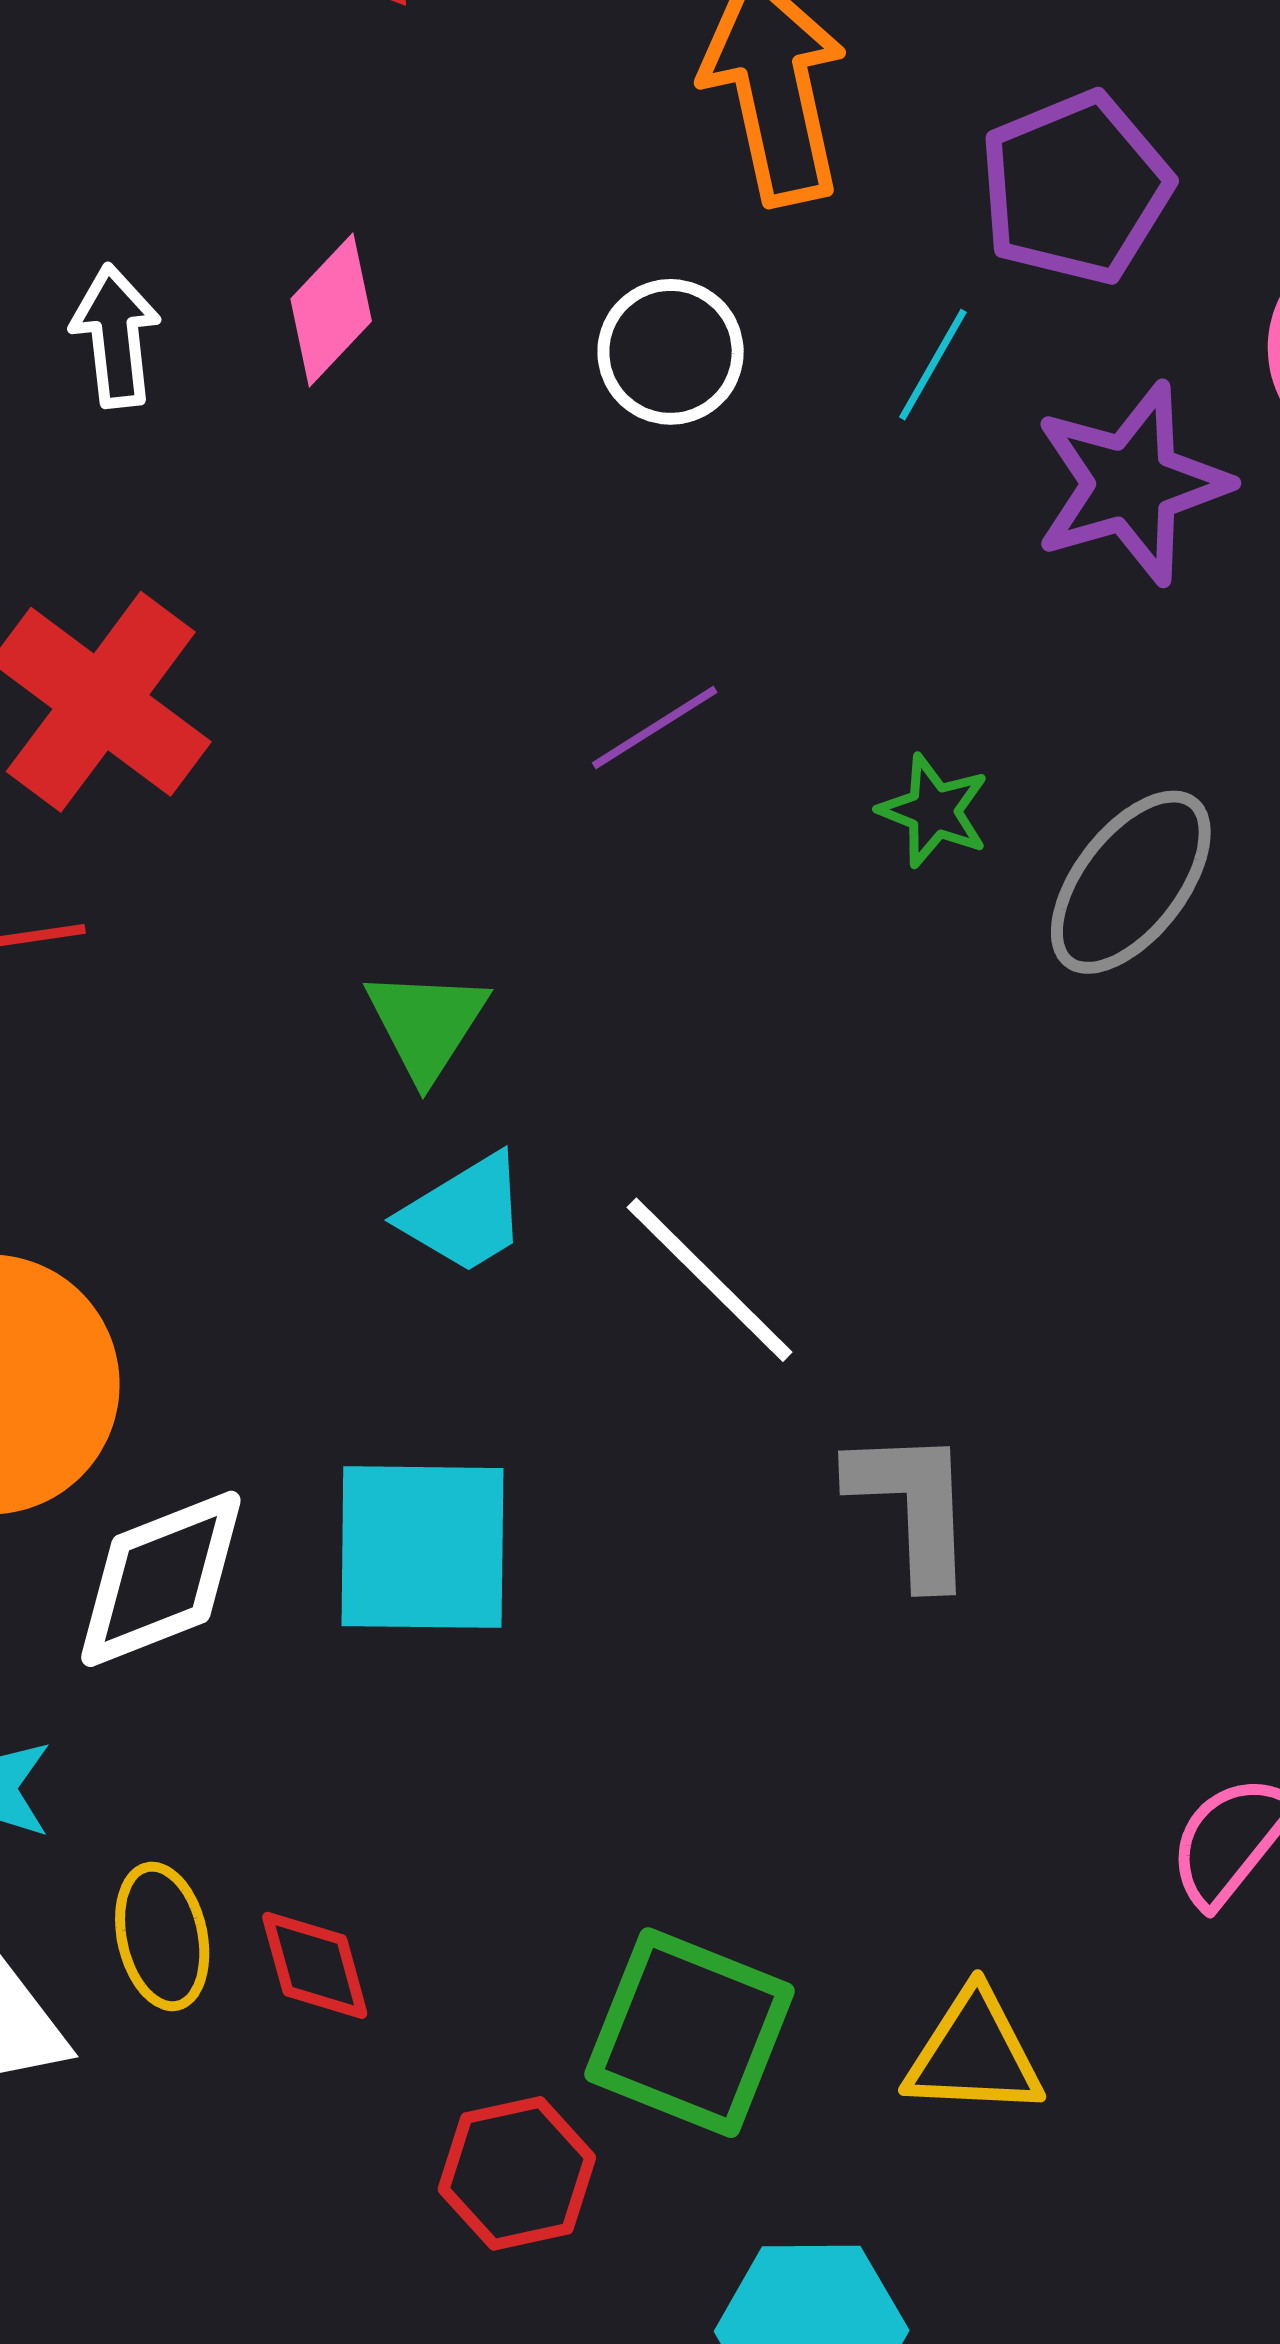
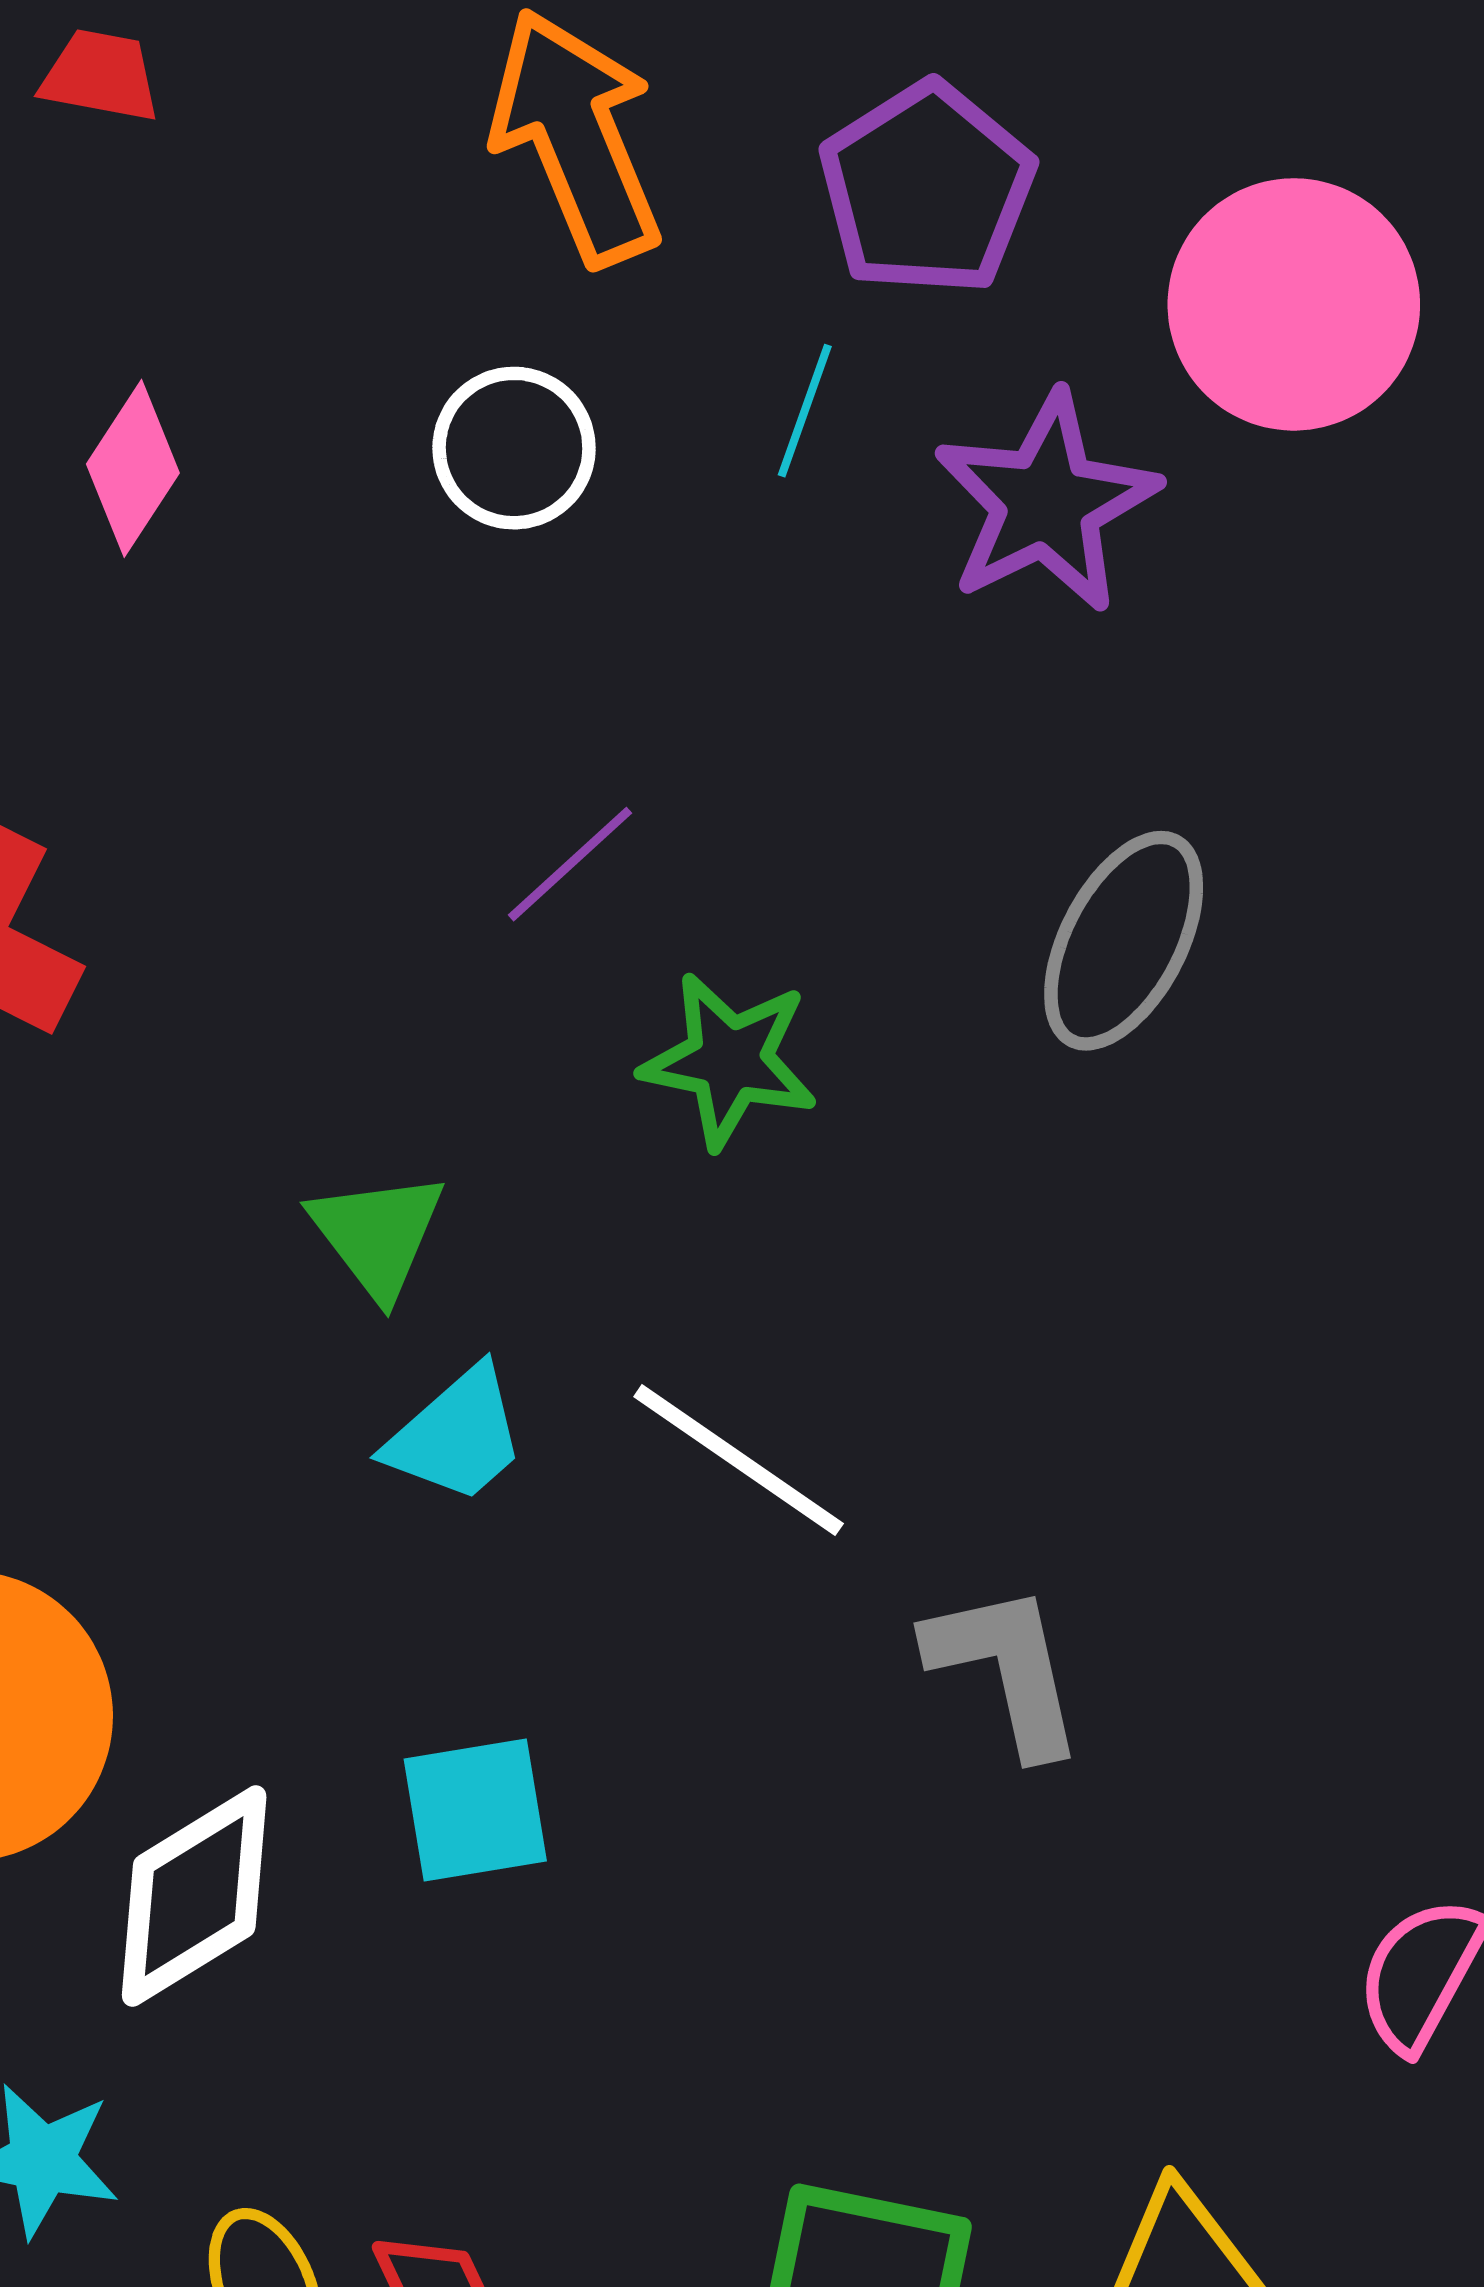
green star: (934, 811) -> (729, 1060), moved, size x1.4
cyan square: (422, 1547) -> (475, 1810), size x0.7

